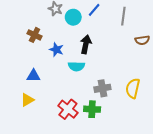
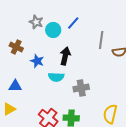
gray line: (123, 16) -> (101, 40), moved
gray cross: (102, 88) -> (81, 88), moved
yellow semicircle: (133, 88) -> (110, 114), moved

